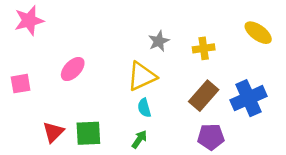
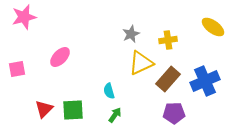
yellow triangle: (142, 76) -> (141, 63), moved
cyan semicircle: (144, 108) -> (109, 91), moved

